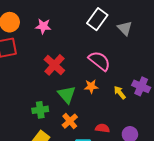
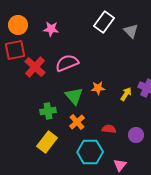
pink semicircle: (99, 61) -> (67, 63), moved, turned -60
red cross: (54, 65) -> (35, 67), moved
yellow arrow: (120, 93) -> (126, 94), turned 72

